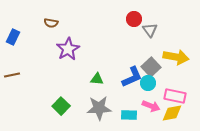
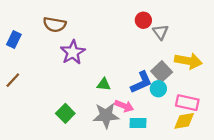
brown semicircle: (51, 23) -> (55, 25), size x1.5
brown line: (12, 75) -> (13, 80), turned -35
pink arrow: (151, 106) -> (124, 106), moved

